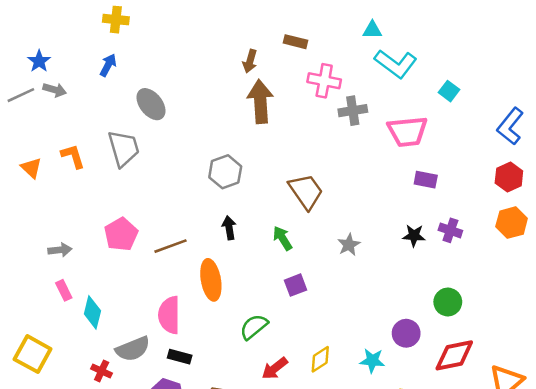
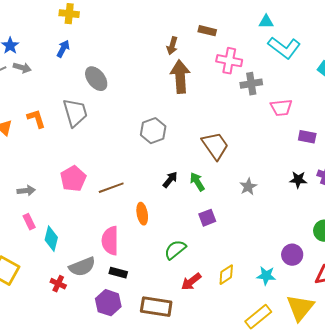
pink trapezoid: (407, 131) -> (281, 108), moved, size x0.7
black arrow: (229, 228) -> (170, 180), moved, turned 48
orange ellipse: (211, 280) -> (142, 214), size x0.7

